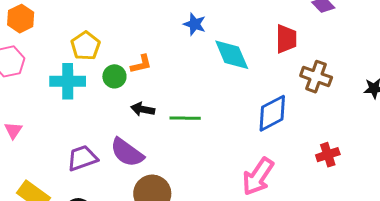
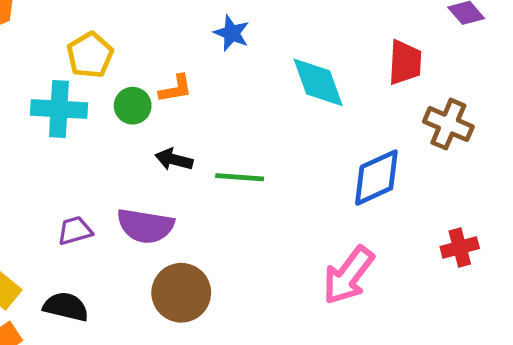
blue star: (195, 24) -> (232, 33), moved
purple semicircle: (127, 152) -> (145, 226), turned -30
purple trapezoid: (82, 158) -> (75, 231), size x0.7

